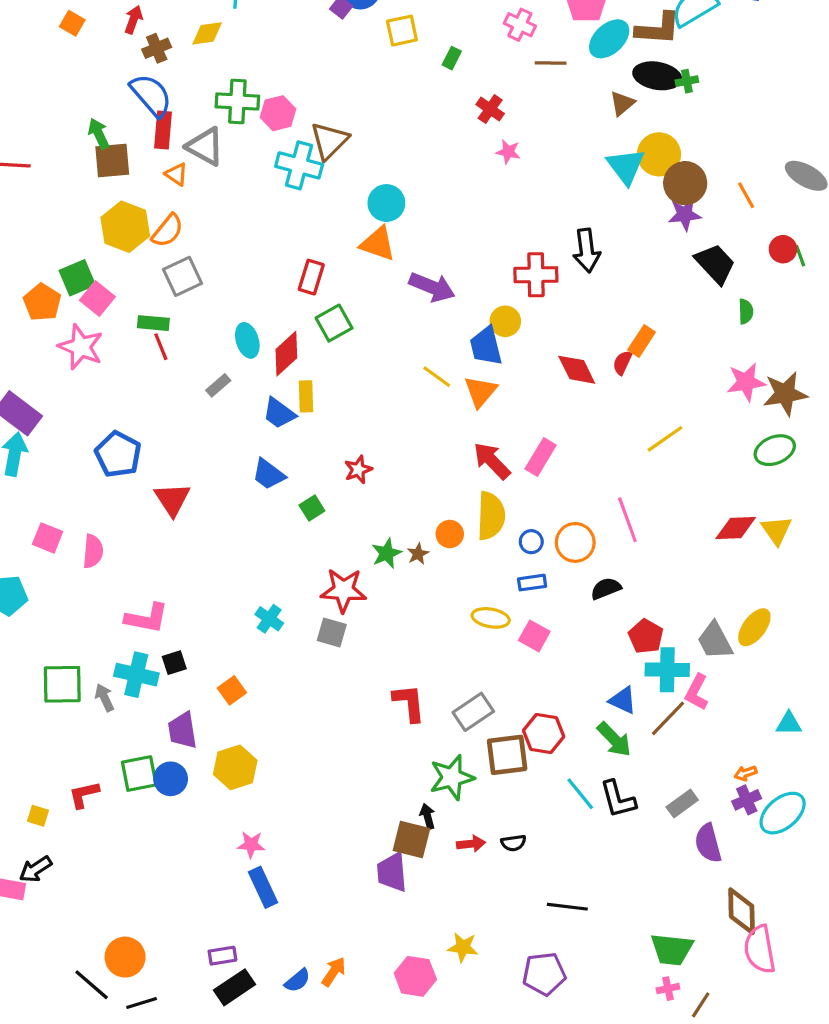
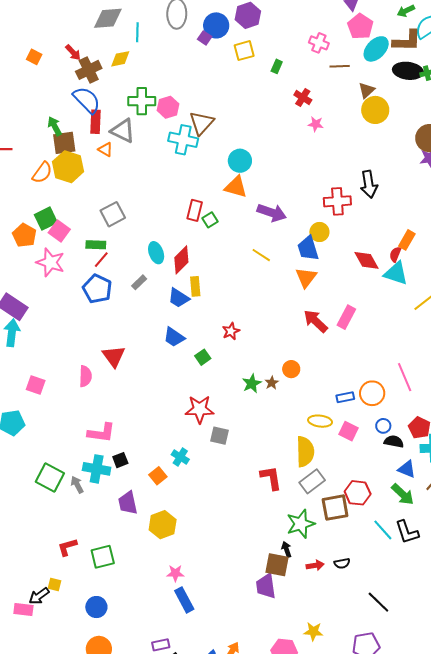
red arrow: (134, 20) -> (73, 52), turned 120
brown cross: (157, 48) -> (89, 70), size x1.4
brown triangle: (622, 103) -> (367, 90), moved
yellow circle: (659, 154) -> (375, 110), moved
cyan triangle: (626, 166) -> (396, 273), moved, turned -32
yellow hexagon: (125, 227) -> (68, 167), moved
orange semicircle: (168, 231) -> (42, 173), moved
green square: (334, 323) -> (210, 220), moved, size x0.7
red line: (161, 347) -> (101, 260), turned 66
yellow line: (437, 377) -> (261, 255), moved
blue pentagon: (118, 454) -> (97, 289), moved
yellow semicircle: (491, 516) -> (305, 452), moved
pink line: (627, 520) -> (405, 377), moved
blue circle: (531, 542) -> (383, 426), moved
orange circle: (575, 542) -> (372, 393), moved
pink semicircle: (93, 551) -> (85, 376), moved
black semicircle: (606, 589) -> (394, 442), moved, turned 36
red star: (344, 590) -> (200, 409), moved
cyan cross: (269, 619) -> (180, 457), moved
green square: (62, 684) -> (50, 478), turned 32
green square: (139, 774) -> (103, 557), moved
blue circle: (171, 779) -> (96, 607), moved
yellow square: (38, 816) -> (55, 584), moved
black line: (567, 907) -> (378, 602), turned 40

